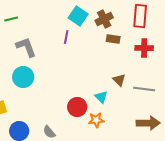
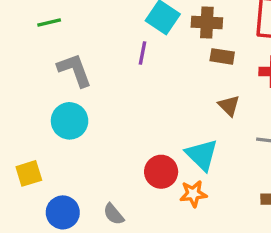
brown cross: (104, 19) -> (207, 22), turned 30
brown triangle: (119, 80) -> (229, 106), moved
cyan triangle: (101, 97) -> (202, 155), size x1.5

